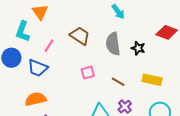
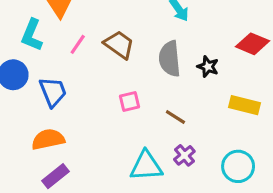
pink line: (49, 46) -> (78, 44), moved
blue trapezoid: (38, 68) -> (53, 92), turned -135
yellow rectangle: (152, 80) -> (245, 105), moved

